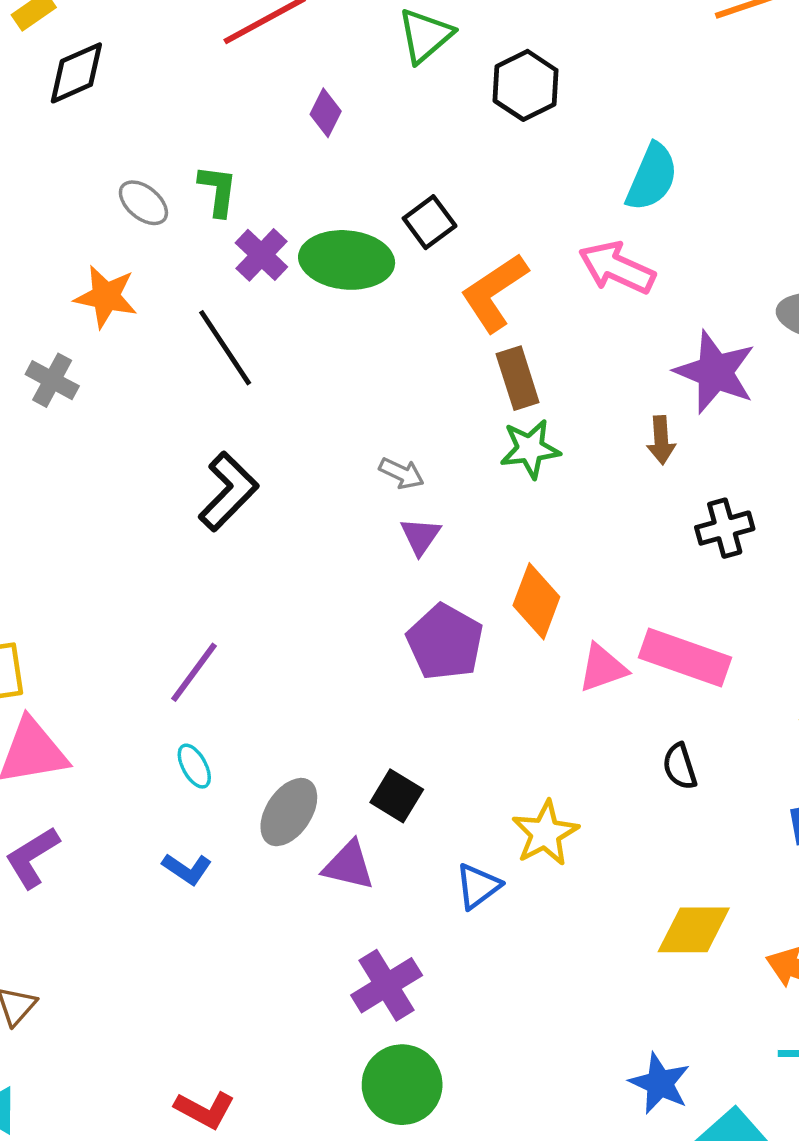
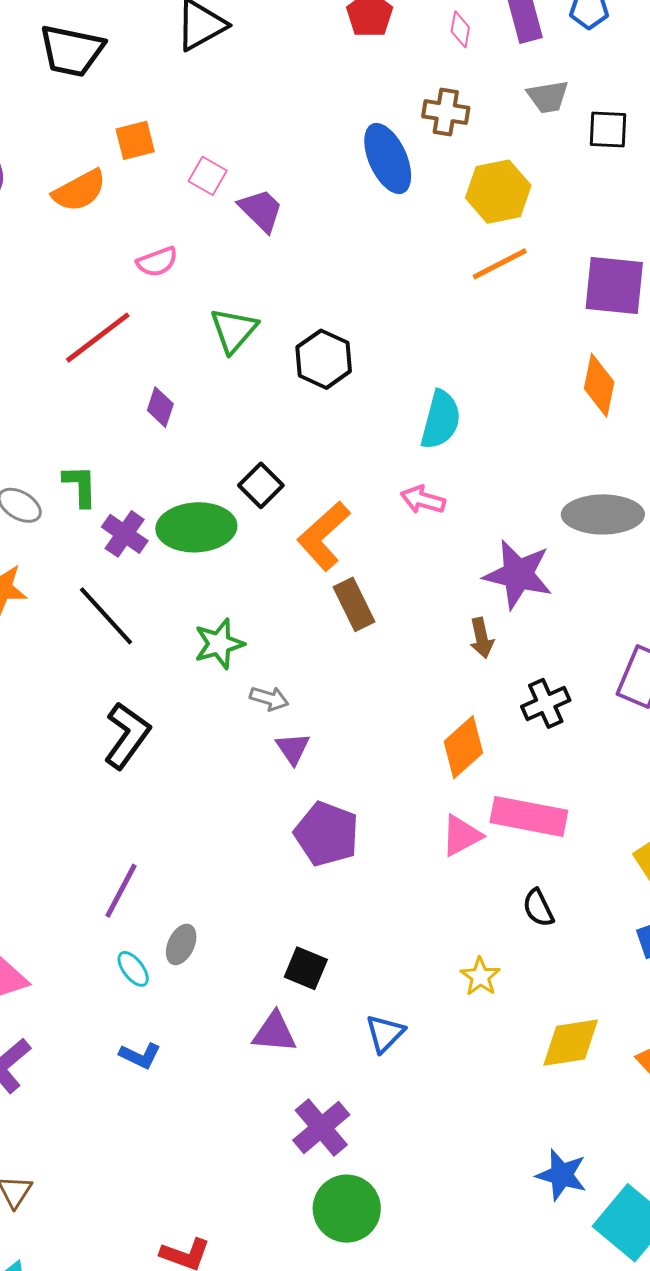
pink arrow: (617, 268) -> (423, 500), size x0.7
green star: (530, 449) -> (219, 644), moved
orange diamond: (536, 601) -> (463, 747), moved, turned 36
gray ellipse: (289, 812) -> (181, 944), moved, size x0.7
yellow star: (545, 833) -> (480, 976), moved, size x0.7

